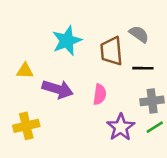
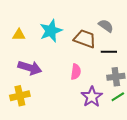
brown trapezoid: (111, 51) -> (85, 39), turned 115
yellow triangle: (25, 71) -> (19, 35), moved
purple arrow: (58, 89) -> (30, 68), moved

